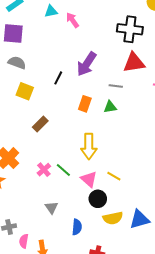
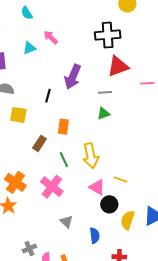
cyan triangle: (51, 11) -> (29, 48), moved
orange rectangle: (85, 104) -> (63, 127), moved
pink cross: (44, 170) -> (52, 187), size x1.6
green line: (63, 170) -> (64, 160), moved, turned 35
yellow semicircle: (113, 218) -> (128, 220), turned 132

